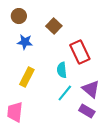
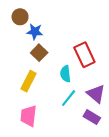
brown square: (54, 26) -> (39, 53), moved
blue star: (25, 42) -> (35, 32), moved
pink trapezoid: (15, 112) -> (28, 116), moved

